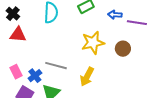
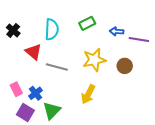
red triangle: (18, 35) -> (33, 52), moved, turned 36
gray line: (56, 66) -> (57, 67), moved

